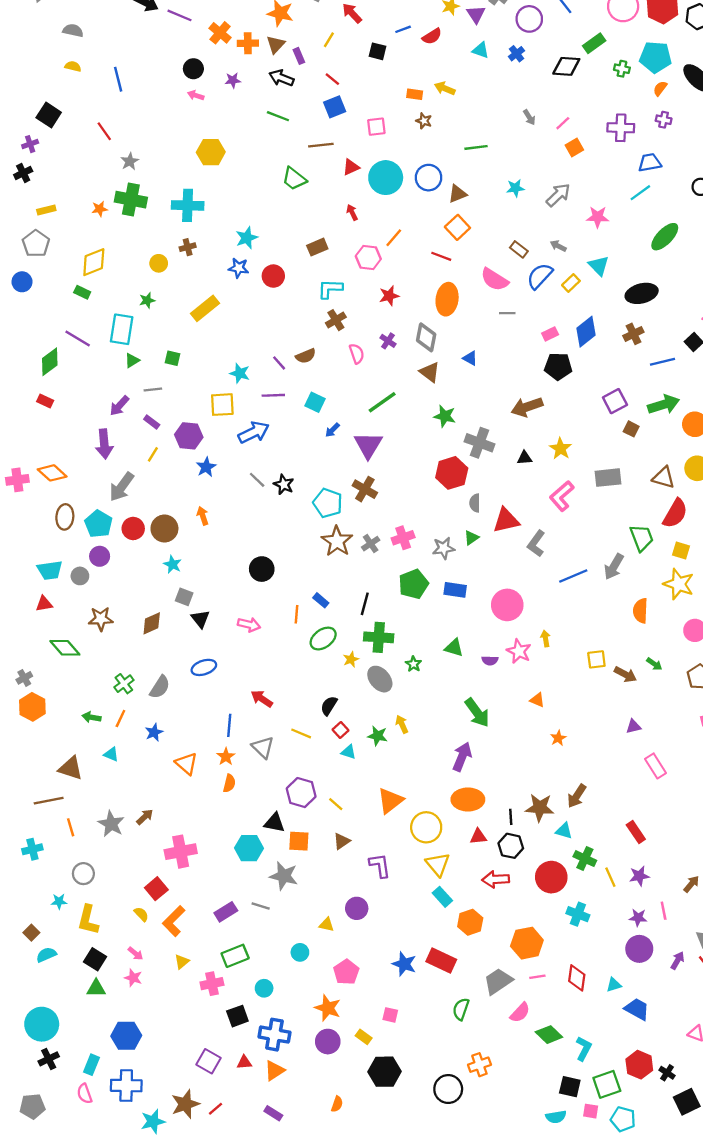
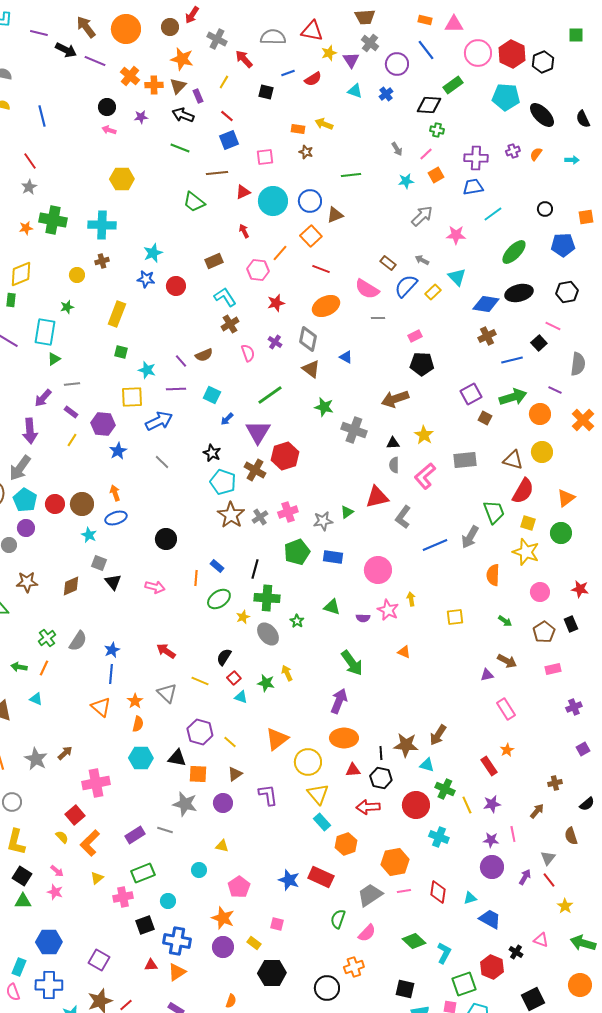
green cross: (622, 69) -> (437, 130), moved
orange semicircle: (660, 88) -> (536, 154), moved
purple cross: (664, 120) -> (513, 151), turned -32
gray star: (130, 161) -> (29, 187), moved
blue trapezoid: (650, 163) -> (473, 187), moved
cyan star: (515, 188) -> (406, 181), moved
orange square: (457, 227) -> (311, 236), moved
cyan L-shape: (330, 289) -> (225, 297), turned 55
green rectangle: (82, 292) -> (11, 300), turned 72
black ellipse: (642, 293) -> (519, 293), moved
orange ellipse: (447, 299) -> (326, 306), turned 56
yellow rectangle: (205, 308) -> (117, 314), turned -30
blue diamond: (586, 332) -> (486, 304), moved, turned 48
green square: (173, 358) -> (121, 352), moved
red hexagon: (452, 473) -> (285, 456), moved
black star: (284, 484) -> (212, 453), moved
gray arrow: (122, 487) -> (20, 468), moved
gray semicircle: (475, 503) -> (394, 465), moved
blue ellipse: (204, 667) -> (116, 518), moved
brown arrow: (625, 674) -> (507, 661), moved
blue line: (229, 725) -> (111, 674), moved
blue star: (154, 732) -> (112, 650), moved
orange star: (558, 738) -> (507, 750), moved
cyan hexagon: (249, 848) -> (141, 758), moved
purple circle: (357, 908) -> (223, 803), moved
pink semicircle: (520, 1013) -> (367, 933), moved
purple square: (208, 1061) -> (99, 960), moved
black cross: (667, 1073) -> (516, 952), moved
black square: (570, 1087) -> (405, 989), moved

